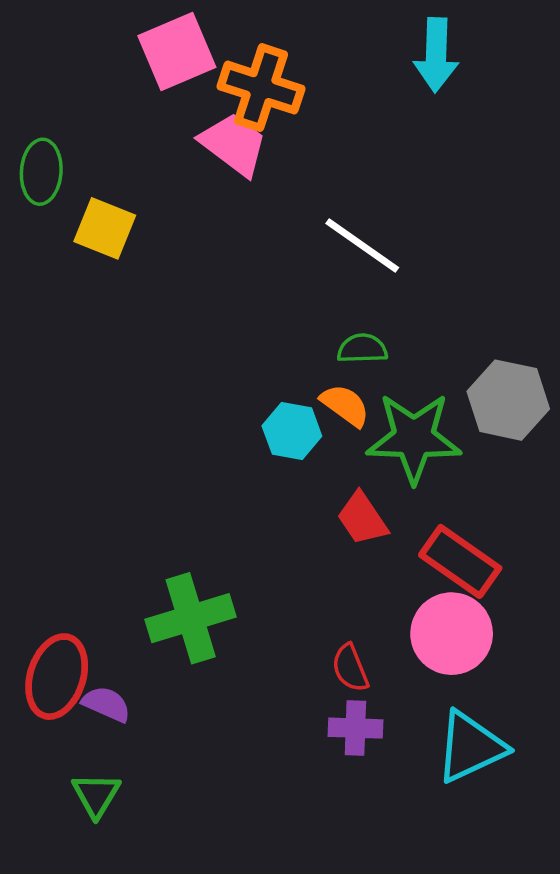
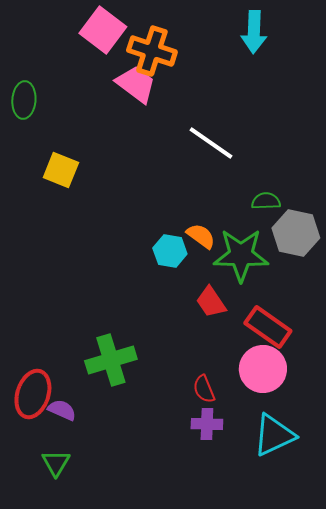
pink square: (177, 52) -> (103, 30), turned -30
yellow square: (105, 228) -> (61, 170), moved
green semicircle: (362, 349) -> (266, 201), moved

